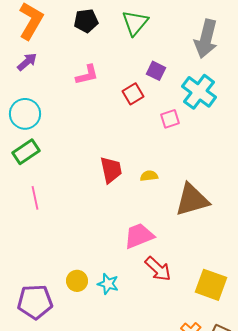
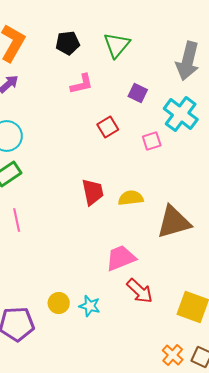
pink L-shape: (87, 75) -> (82, 84), moved
red square: (133, 94) -> (108, 127), moved
yellow semicircle: (149, 176) -> (131, 198), size x1.4

